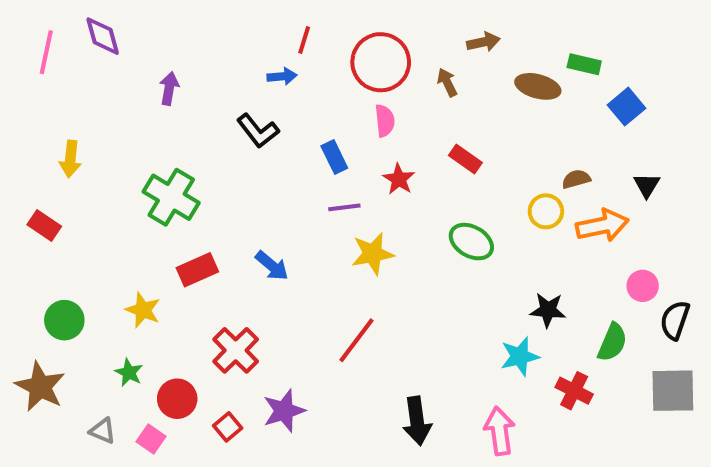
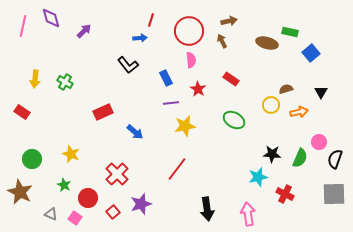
brown arrow: (483, 42) -> (229, 21), moved
purple arrow: (169, 88) -> (84, 31), moved, turned 35
green cross: (171, 197) -> (65, 82), moved, size x0.6
orange arrow: (602, 225) -> (299, 112), size x0.7
red rectangle: (197, 270) -> (103, 112), moved
green semicircle: (612, 342) -> (300, 158), moved

